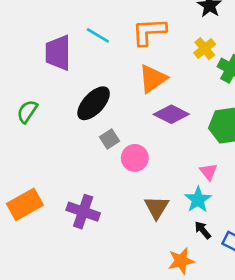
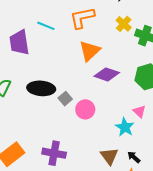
black ellipse: (94, 103) -> (41, 88), moved, turned 60
cyan star: (198, 200) -> (125, 127), moved
brown triangle: (157, 207) -> (109, 156), moved
black arrow: (203, 230) -> (134, 157), moved

